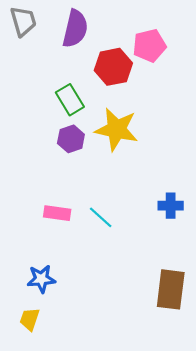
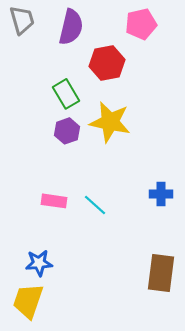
pink pentagon: (149, 46) -> (141, 24), moved
yellow trapezoid: (30, 319) -> (28, 301), size x1.6

